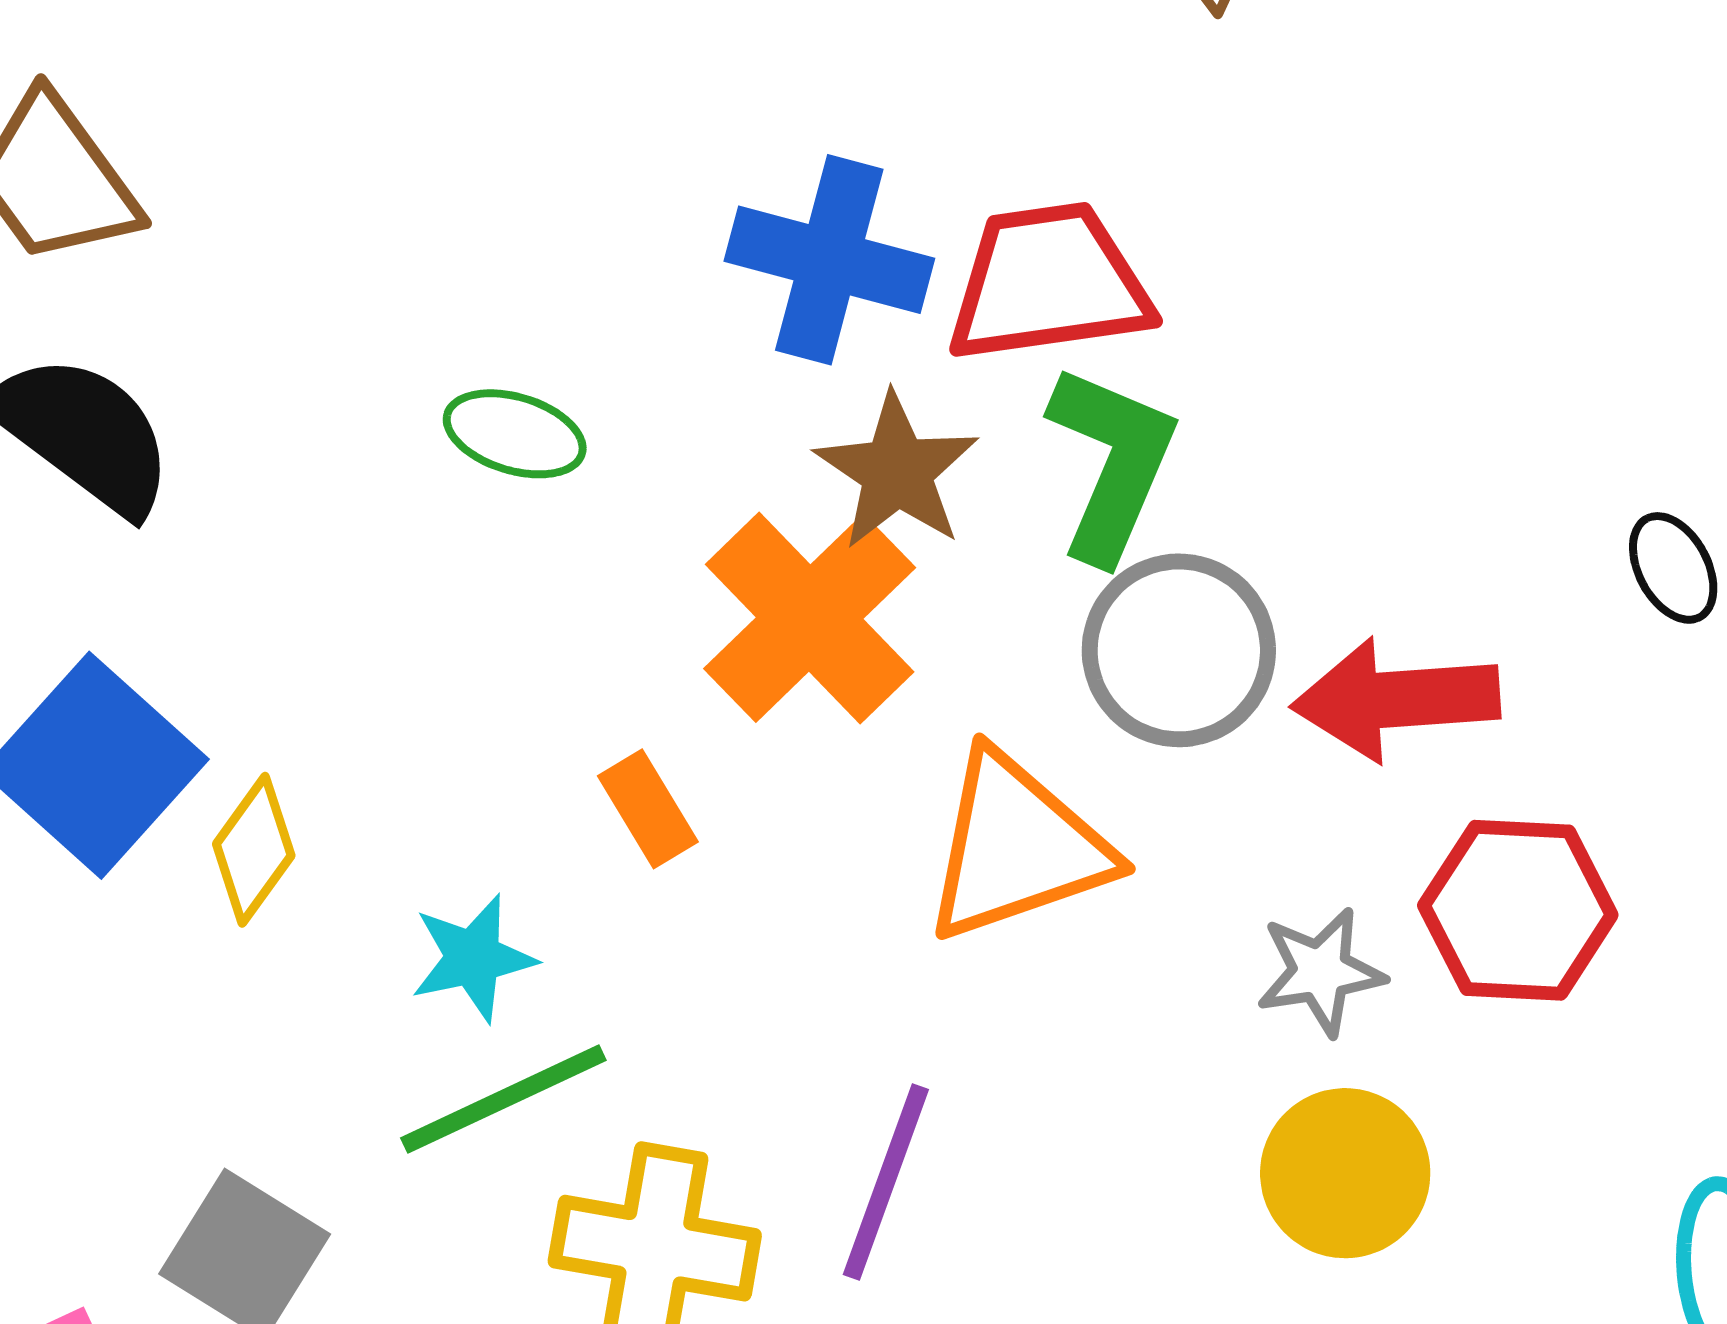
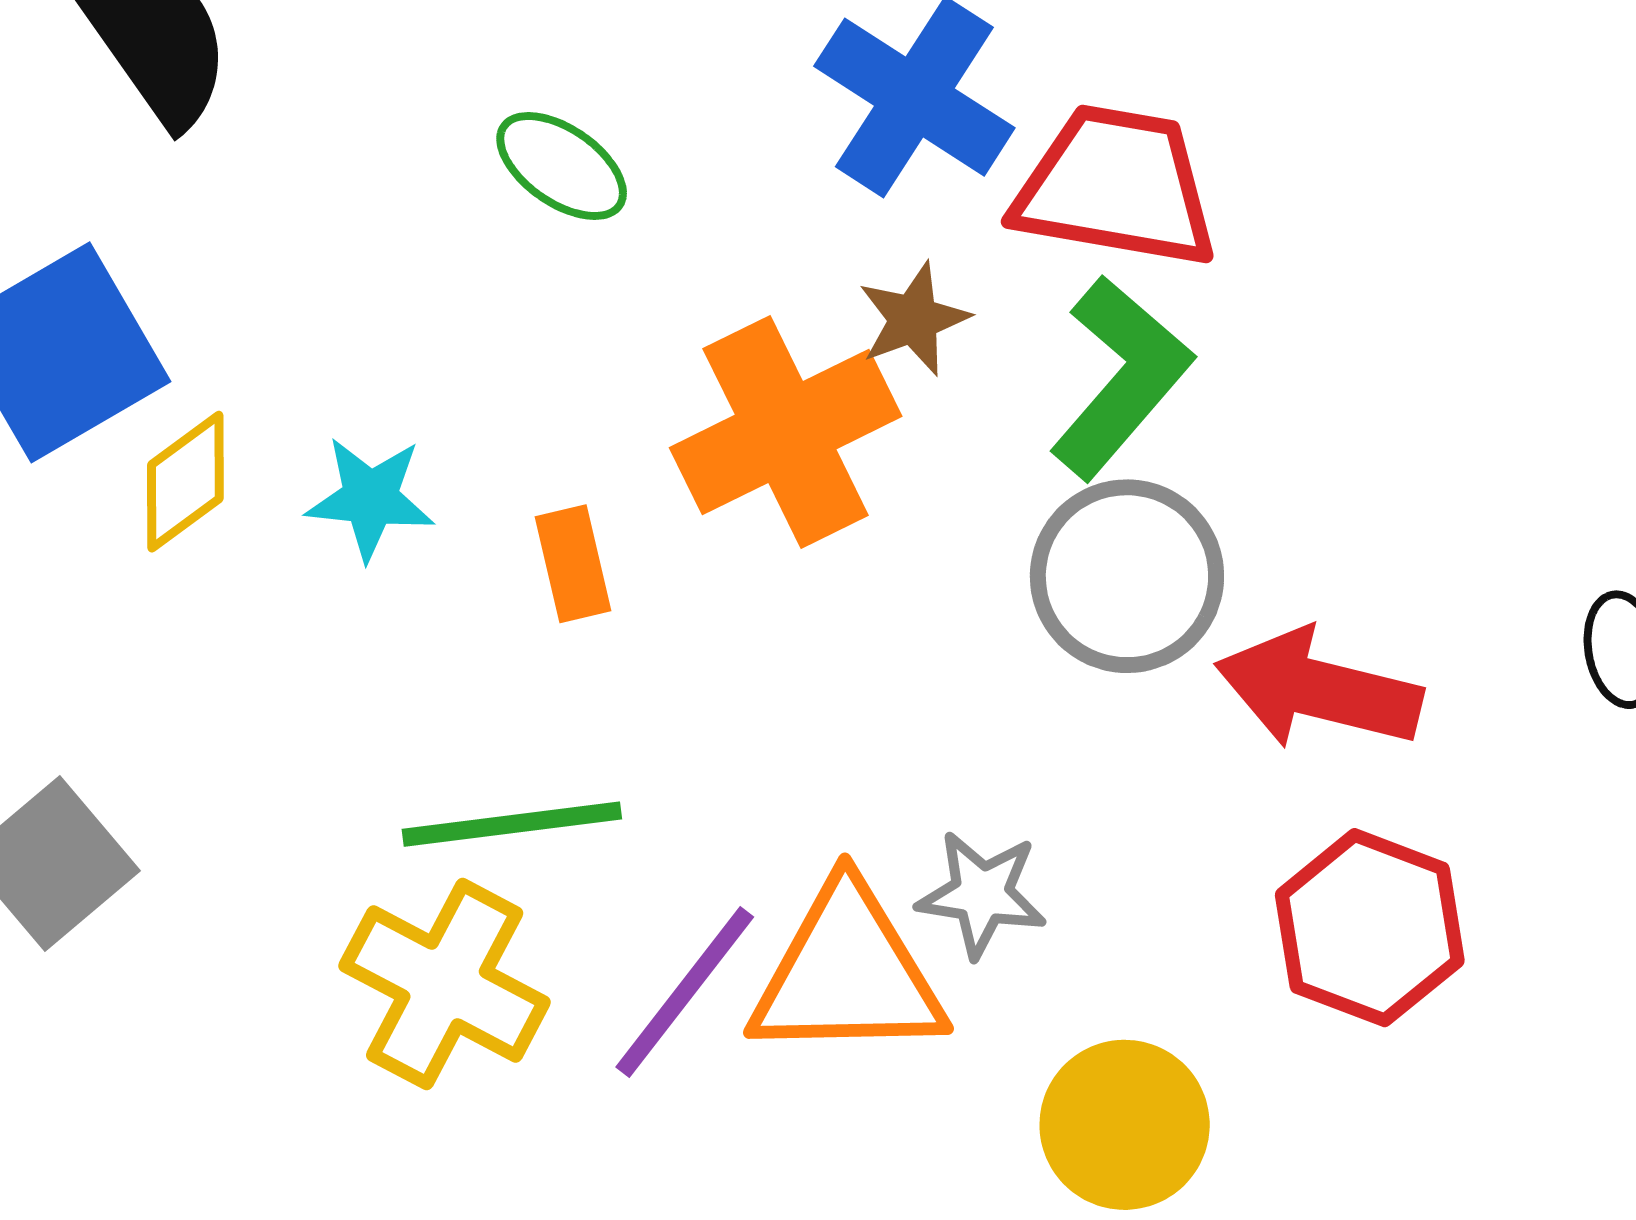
brown star: (897, 471) -> (914, 319), size x0.7
orange triangle: (1017, 847) -> (847, 973), moved
cyan star: (473, 958) -> (370, 498), moved
gray star: (1321, 972) -> (982, 894), moved
green line: (503, 1099) -> (512, 824), moved

